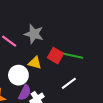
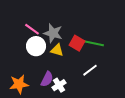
gray star: (34, 34) -> (53, 33), moved
white circle: (18, 75) -> (36, 46), moved

